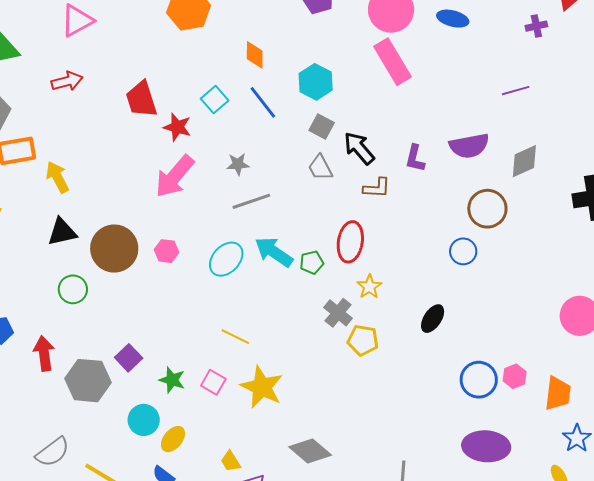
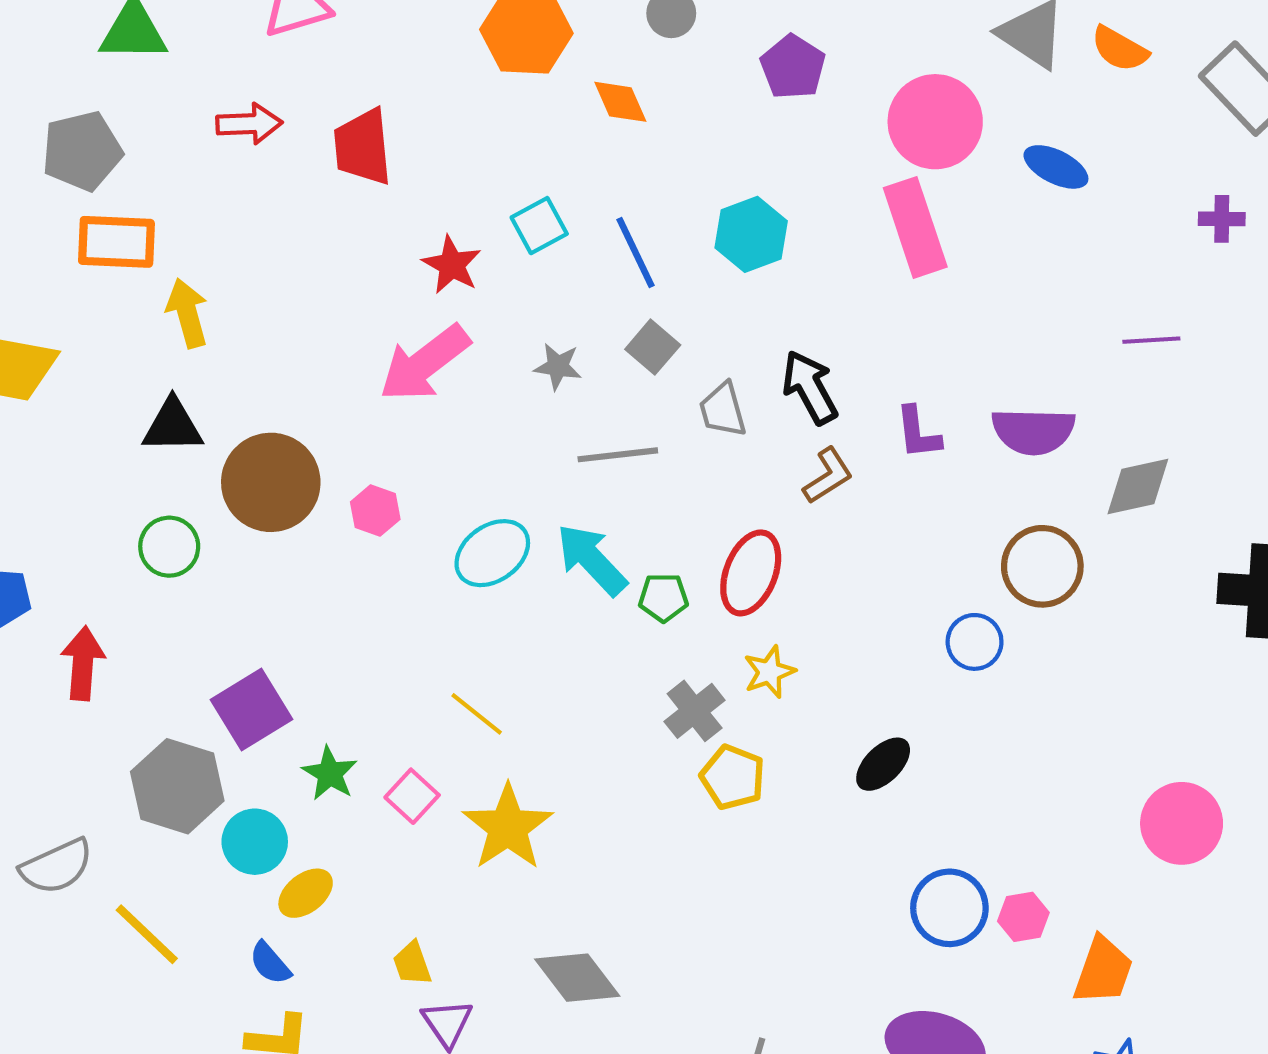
orange diamond: (255, 55) -> (620, 102), moved, turned -36
red trapezoid: (141, 99) -> (363, 147), moved
gray square: (322, 126) -> (653, 347), moved
purple L-shape: (415, 158) -> (918, 433), turned -32
brown L-shape: (377, 188) -> (828, 476), turned -48
gray line: (251, 201) -> (618, 455), moved
purple square: (129, 358) -> (251, 709), size x1.4
gray hexagon: (88, 381) -> (177, 786), moved

